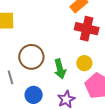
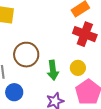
blue circle: (34, 95) -> (14, 92), moved

